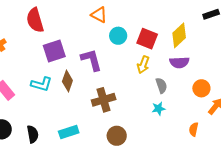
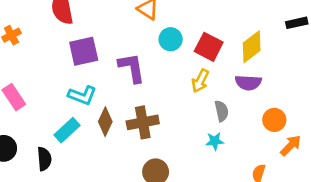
brown diamond: (67, 81) -> (105, 122), moved
cyan L-shape: (41, 84) -> (82, 95), moved
cyan rectangle: (69, 132) -> (67, 130), moved, turned -30

